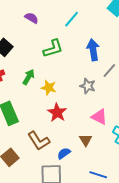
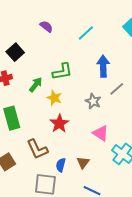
green L-shape: (53, 49) -> (62, 72), moved
brown triangle: (86, 140) -> (83, 163), moved
blue semicircle: (64, 153) -> (61, 165), turned -48

